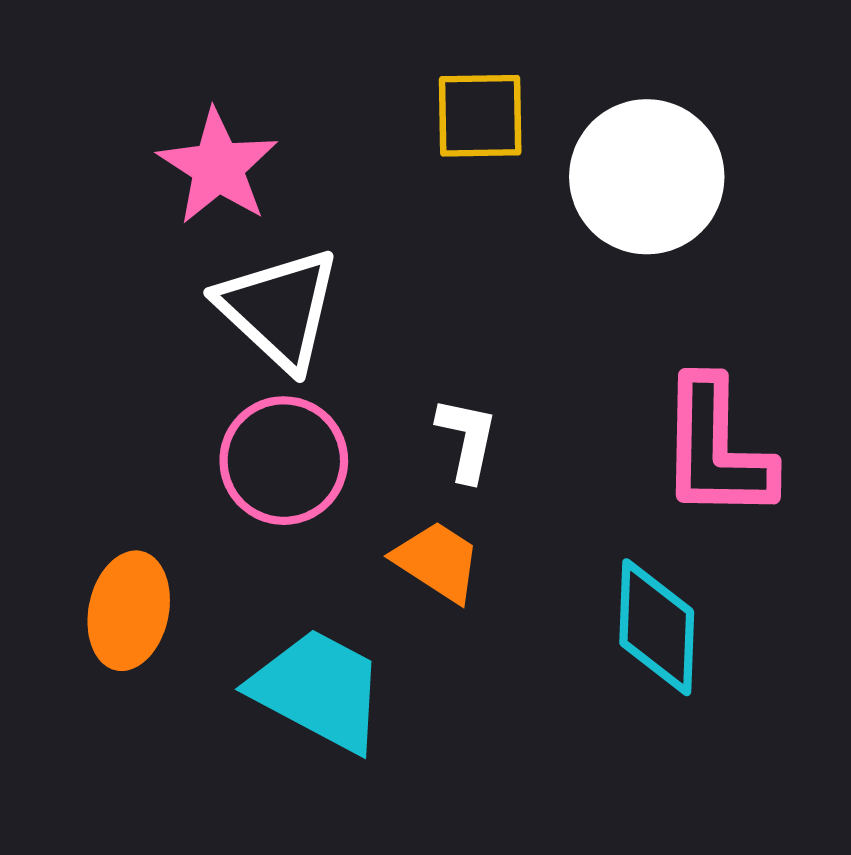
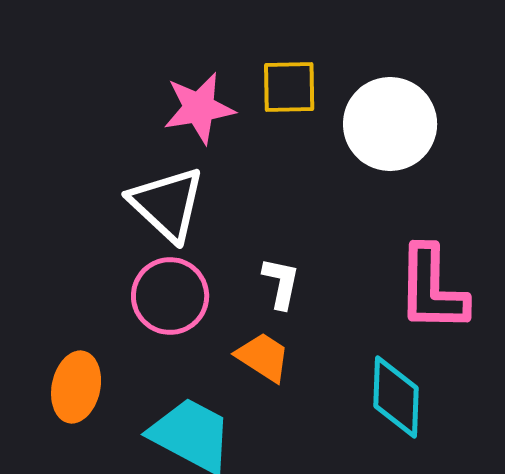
pink star: (218, 167) -> (199, 108), moved, turned 30

